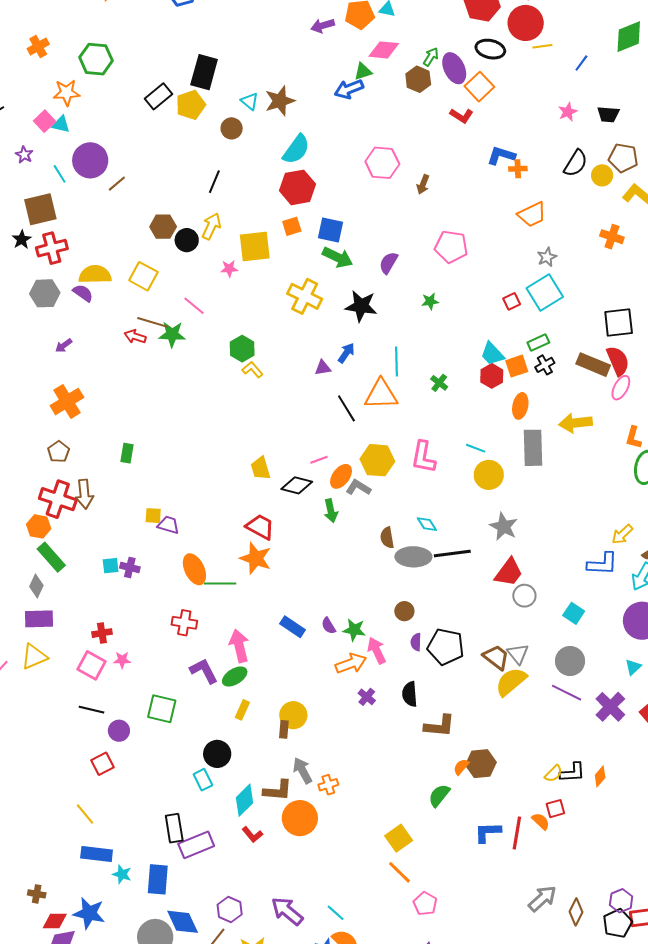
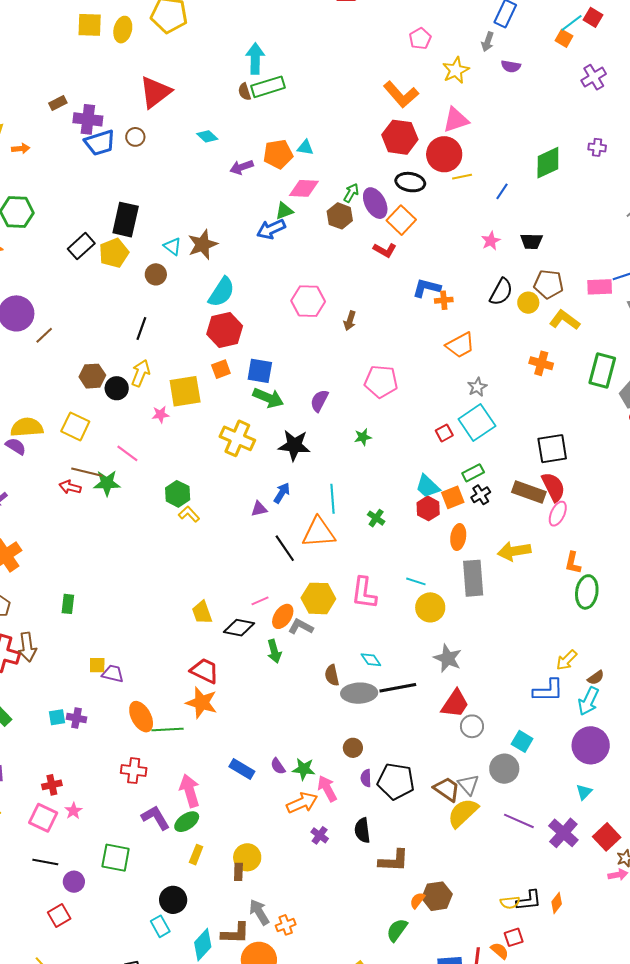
pink star: (122, 660) -> (73, 811), turned -30
gray circle: (570, 661) -> (504, 769), moved
yellow semicircle: (553, 774) -> (510, 902), turned 42

